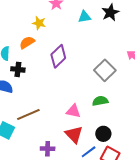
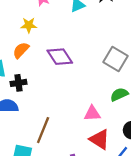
purple diamond: (58, 56) -> (60, 57), turned -65
brown line: (28, 114) -> (43, 130), turned -30

